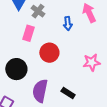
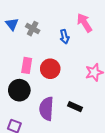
pink rectangle: (28, 33) -> (27, 65), moved

